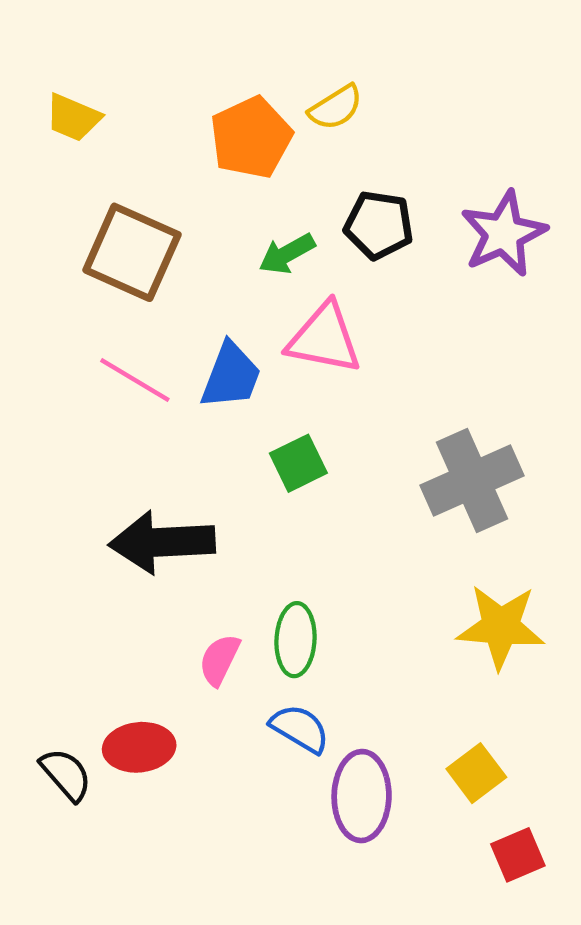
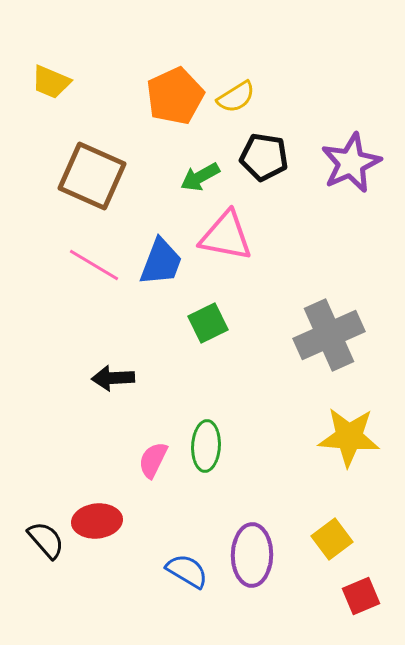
yellow semicircle: (336, 107) -> (236, 97), moved
black arrow: (162, 542) -> (113, 378), size x0.6
blue semicircle: (300, 729) -> (187, 571), moved

